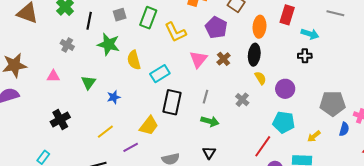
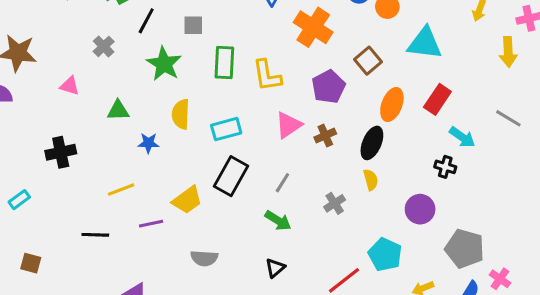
green rectangle: (148, 18) -> (224, 63), moved, turned -35
yellow semicircle: (134, 60) -> (181, 114), moved
green triangle: (88, 82) -> (118, 110), turned 35
purple circle: (285, 89) -> (420, 209), moved
black triangle: (209, 153) -> (275, 268), moved

